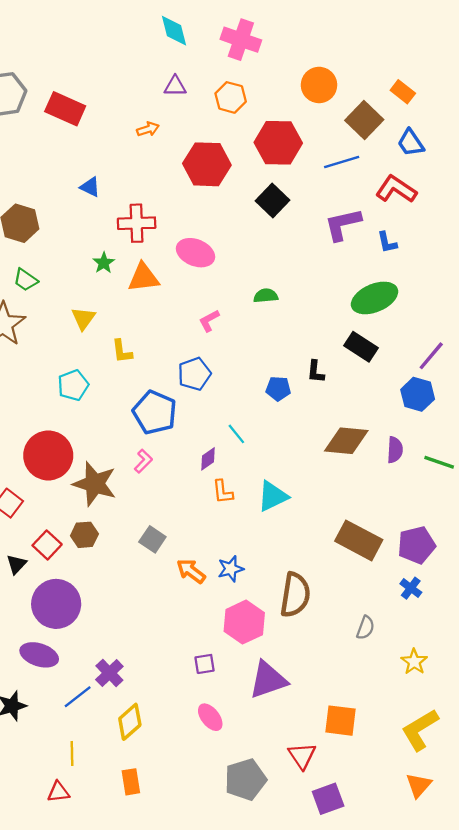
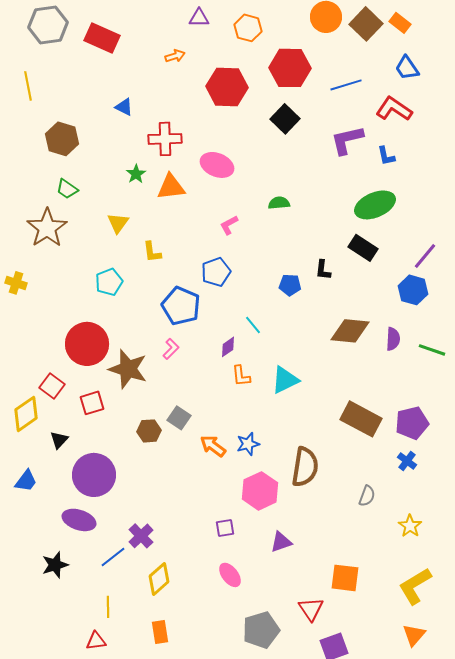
brown square: (364, 120) -> (366, 24), moved
brown hexagon: (84, 535) -> (149, 431), moved
red square: (47, 545) -> (92, 403), moved, turned 30
purple triangle: (268, 680) -> (281, 542), size x0.6

